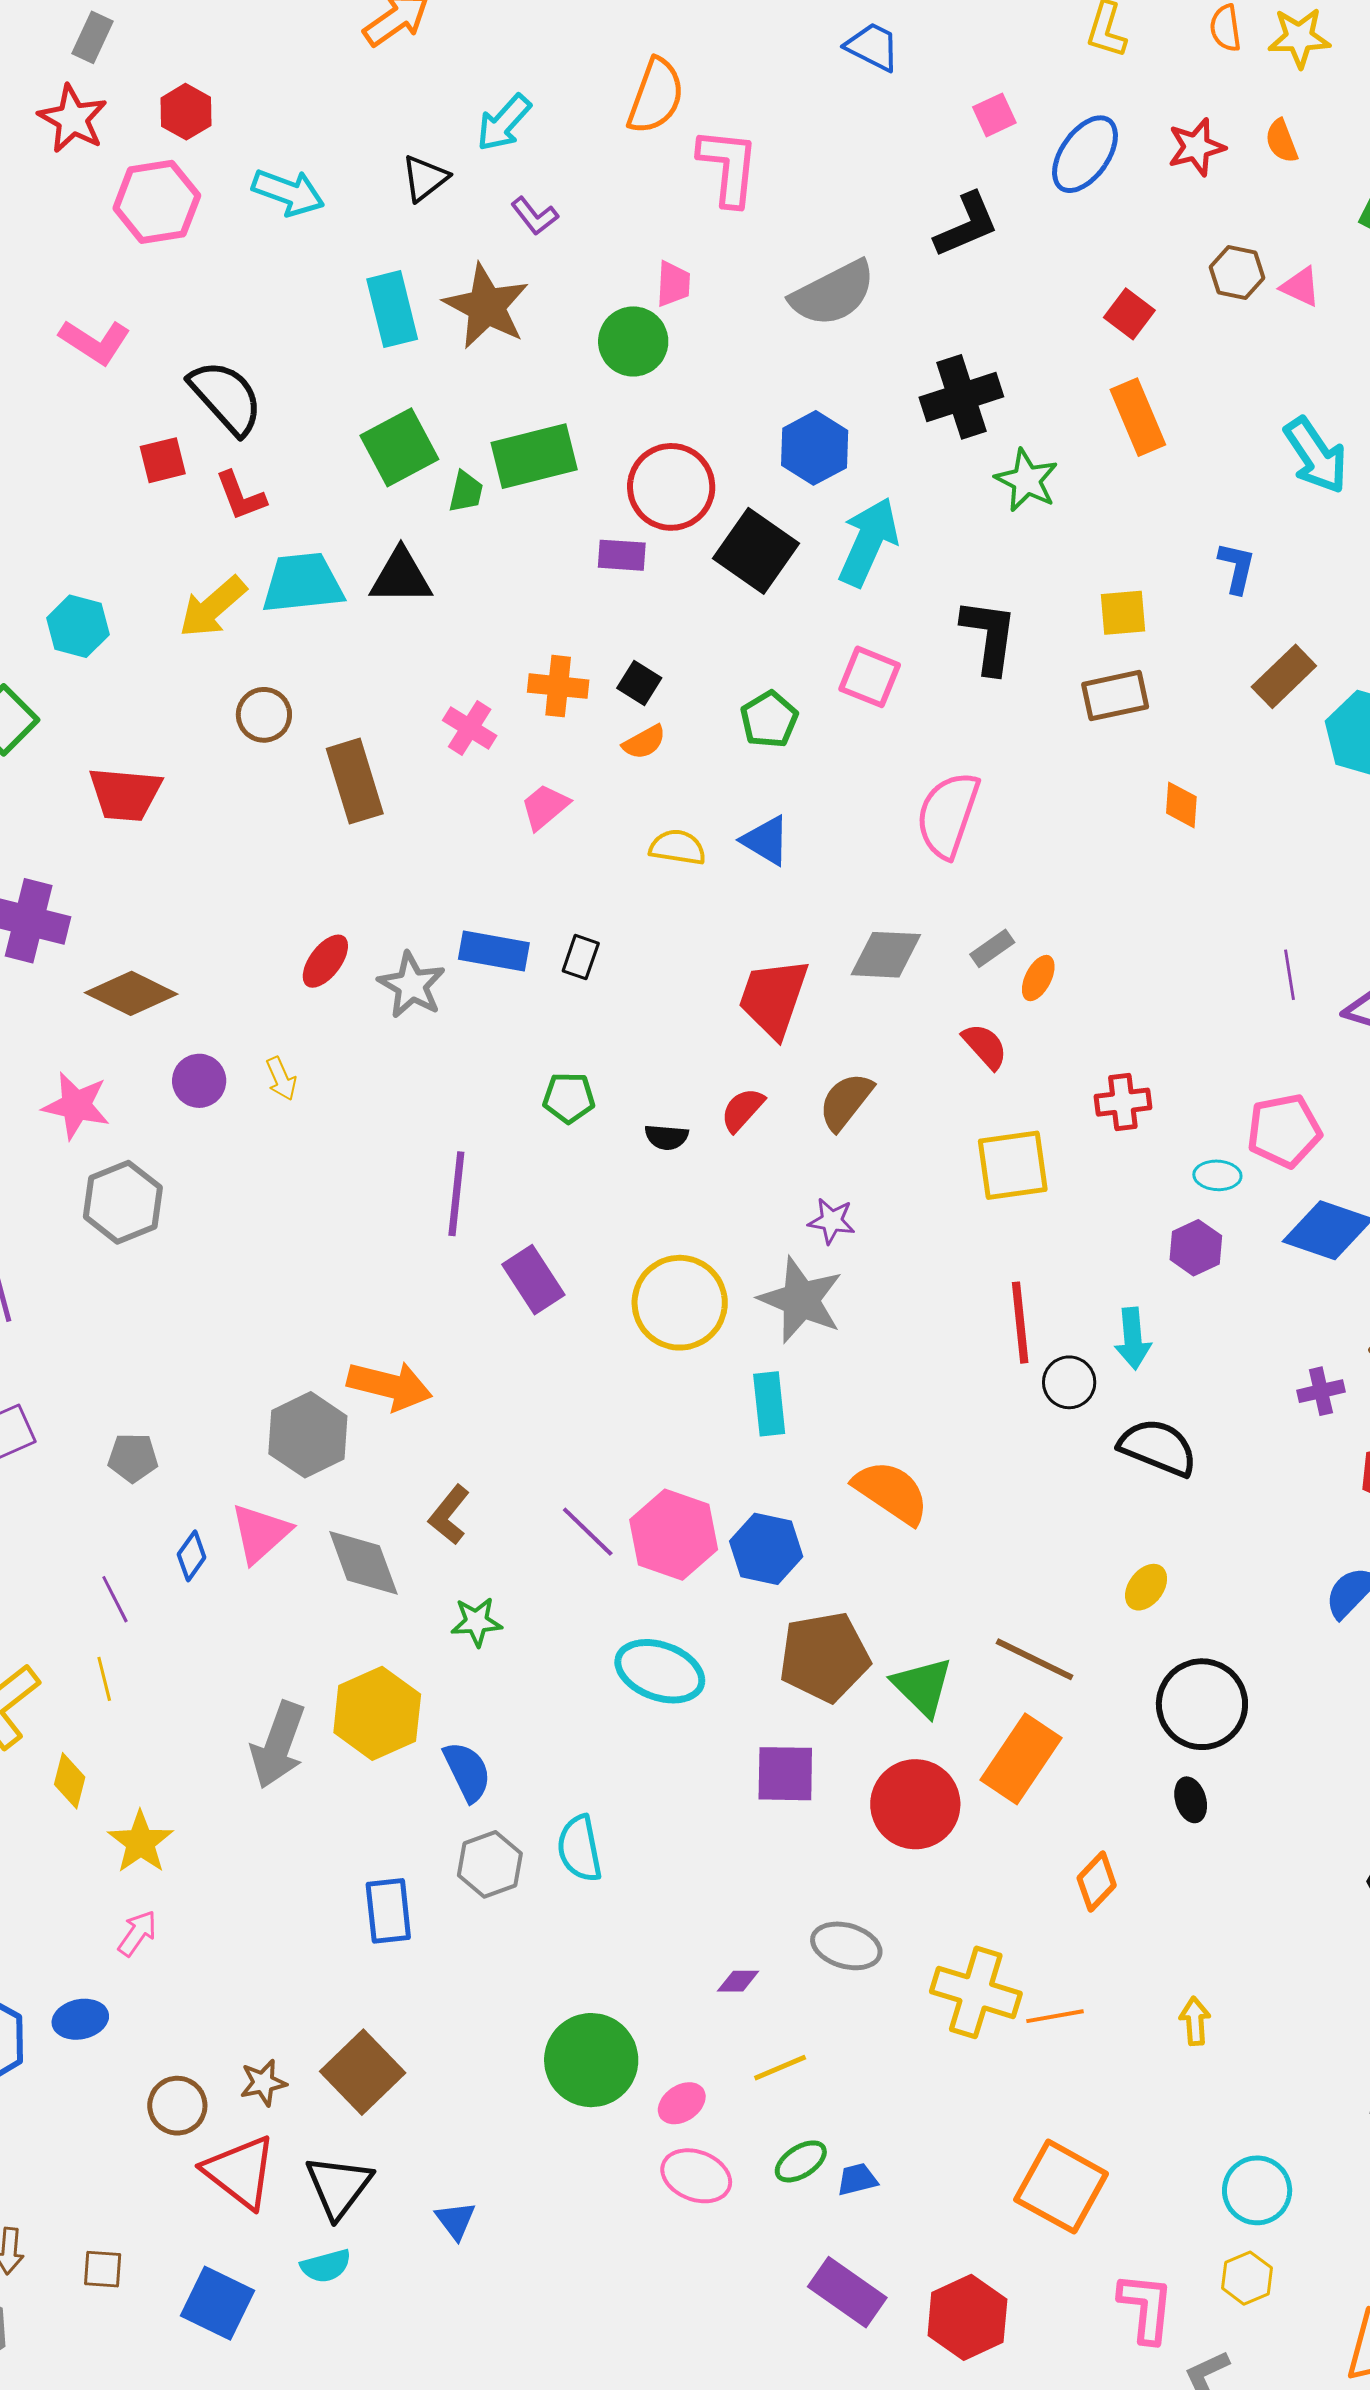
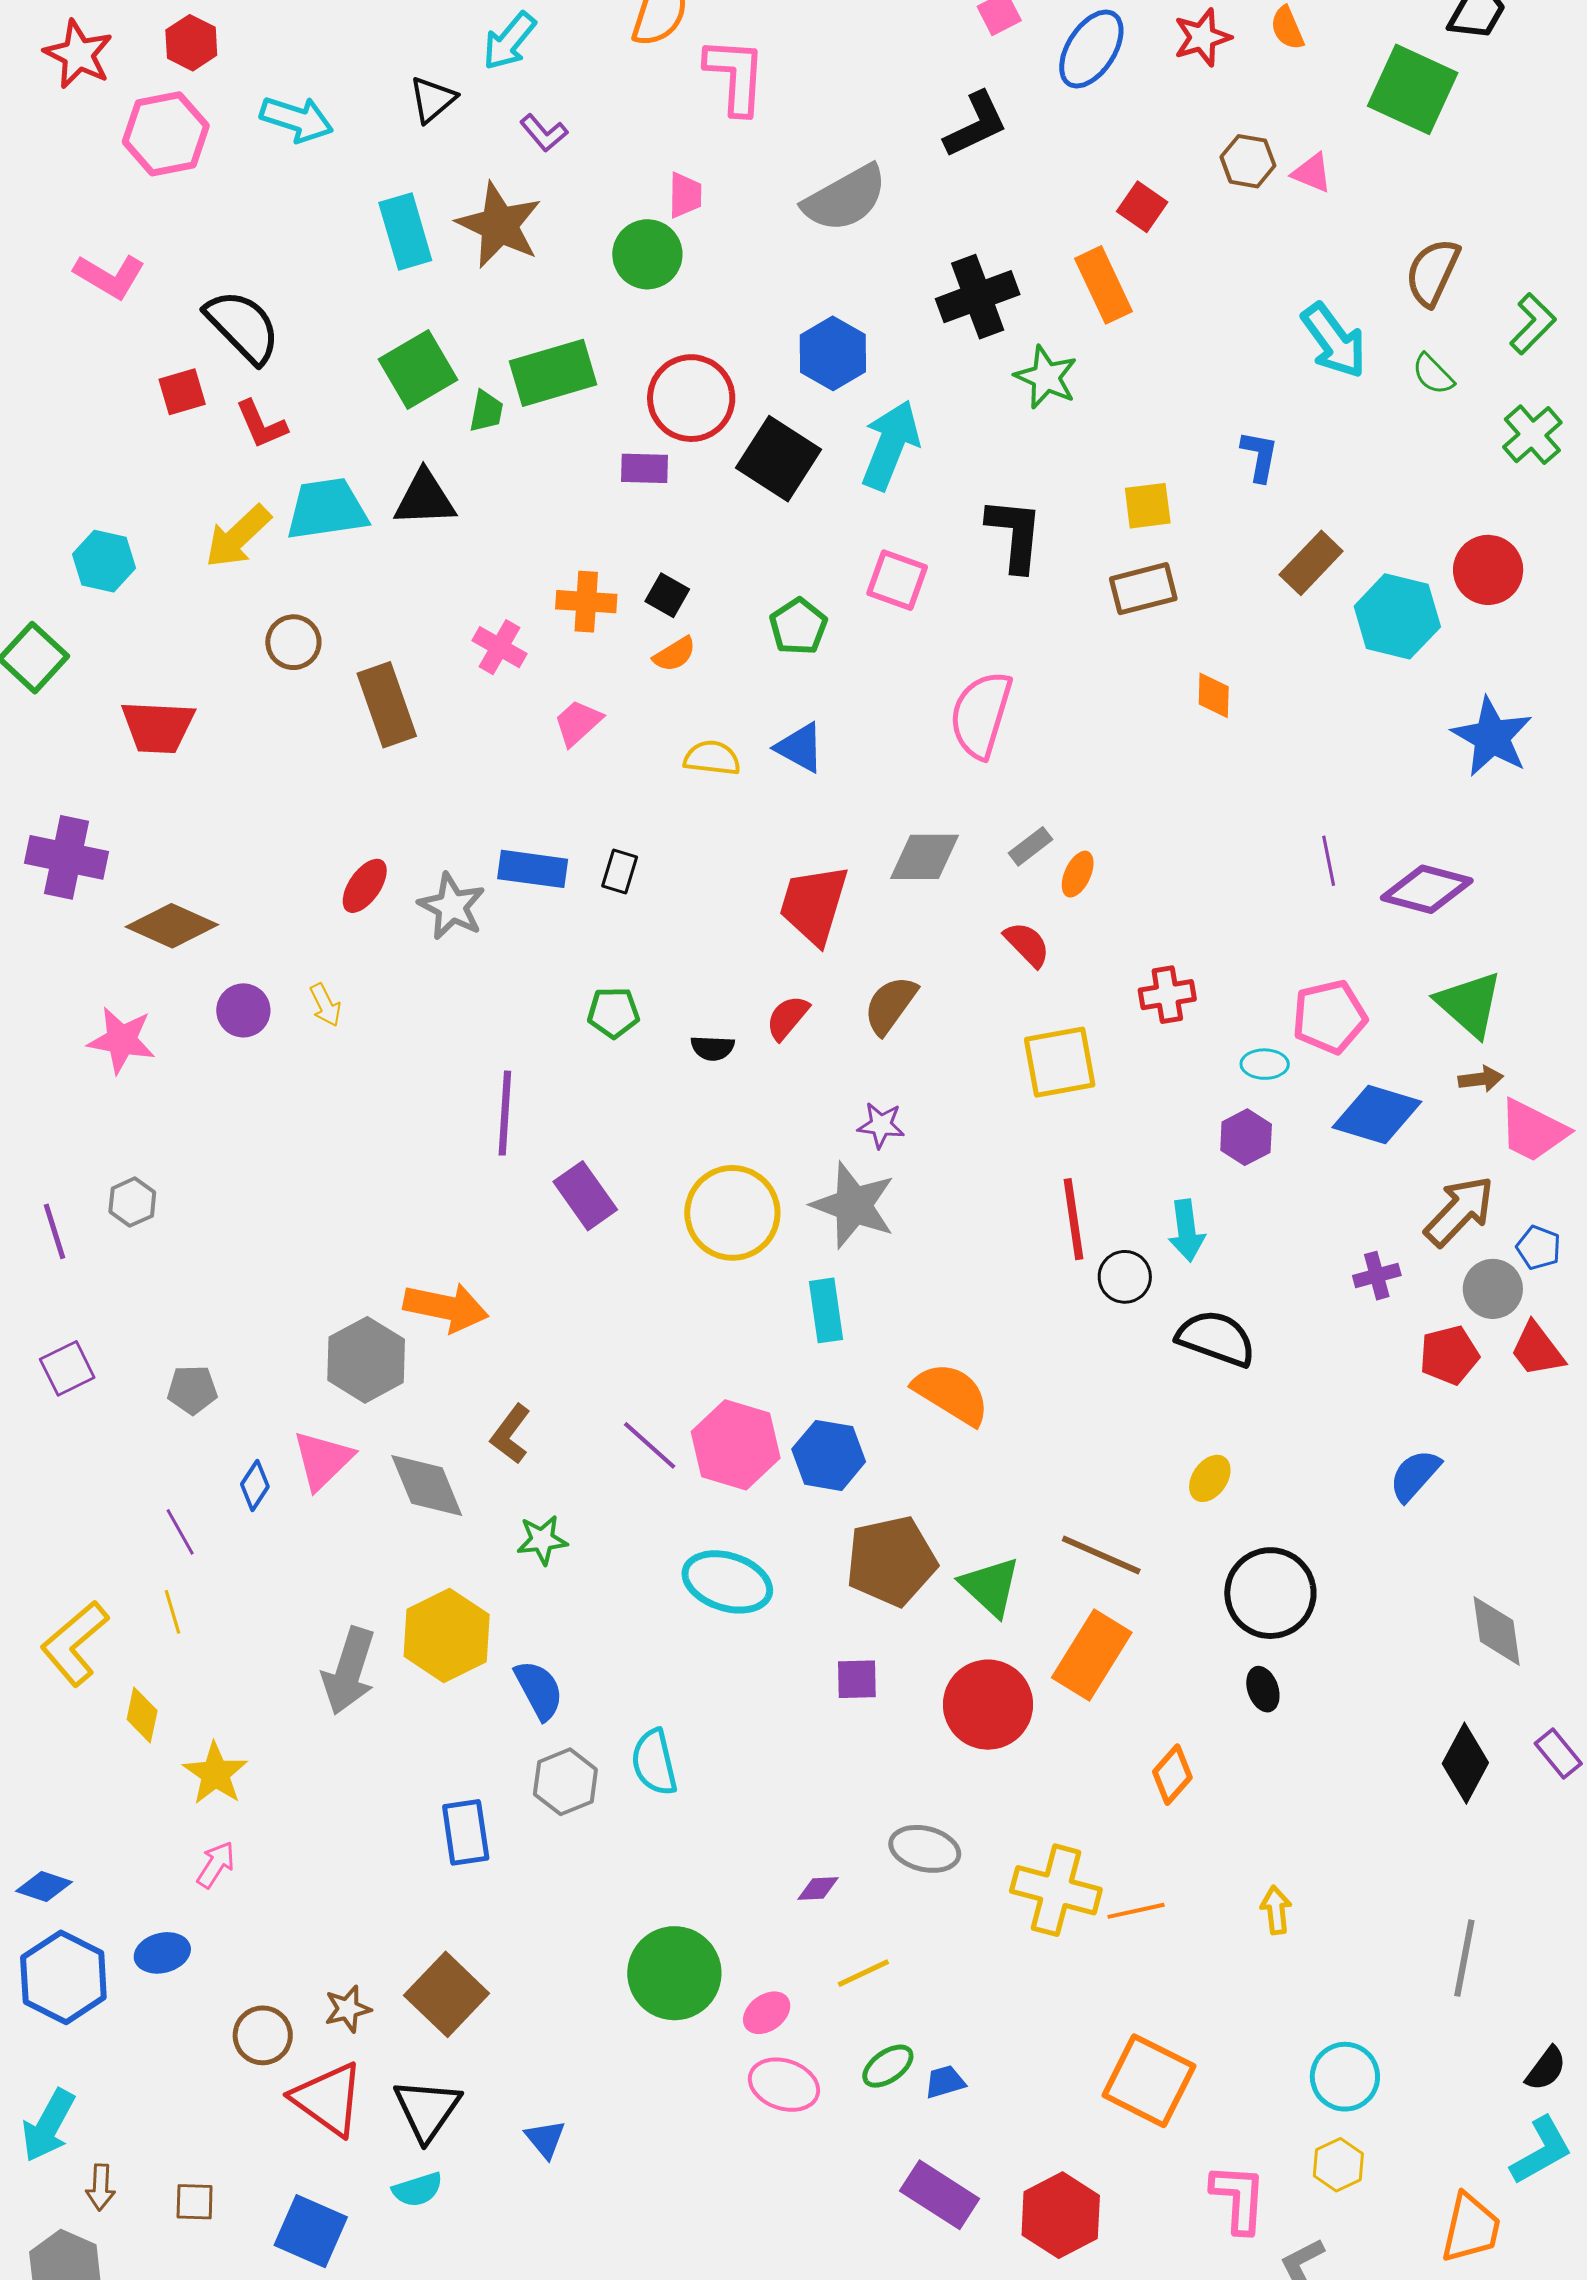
orange rectangle: (1138, 417) -> (1104, 285), moved
gray hexagon: (123, 1202) -> (132, 1202), moved, size x0.6
purple square: (785, 1774) -> (857, 1679), size x0.7

